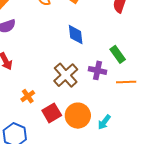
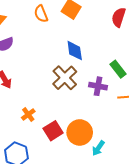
brown cross: (66, 75) -> (65, 78), moved
cyan arrow: (104, 122) -> (98, 148), moved

